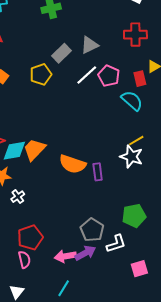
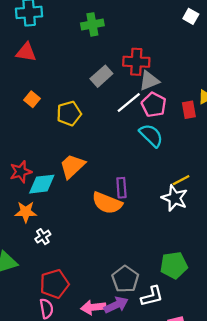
red cross: (135, 35) -> (136, 62), moved
gray triangle: (89, 45) -> (149, 81), moved
yellow pentagon: (41, 74) -> (69, 113), moved
cyan semicircle: (132, 101) -> (151, 135), moved
orange trapezoid: (34, 149) -> (72, 166), moved
purple rectangle: (98, 172) -> (121, 188), moved

